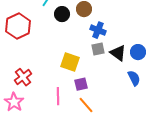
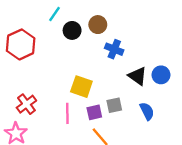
gray square: (98, 49) -> (114, 105), moved
blue semicircle: (134, 78) -> (147, 111), moved
pink line: (58, 96) -> (67, 113), moved

